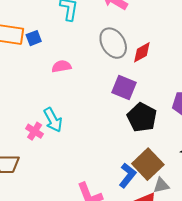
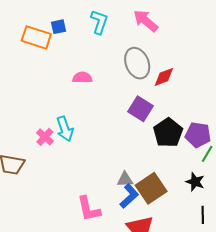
blue square: (34, 38) -> (59, 27), moved
black pentagon: (142, 117) -> (168, 133), moved
gray triangle: (161, 185) -> (125, 179), moved

